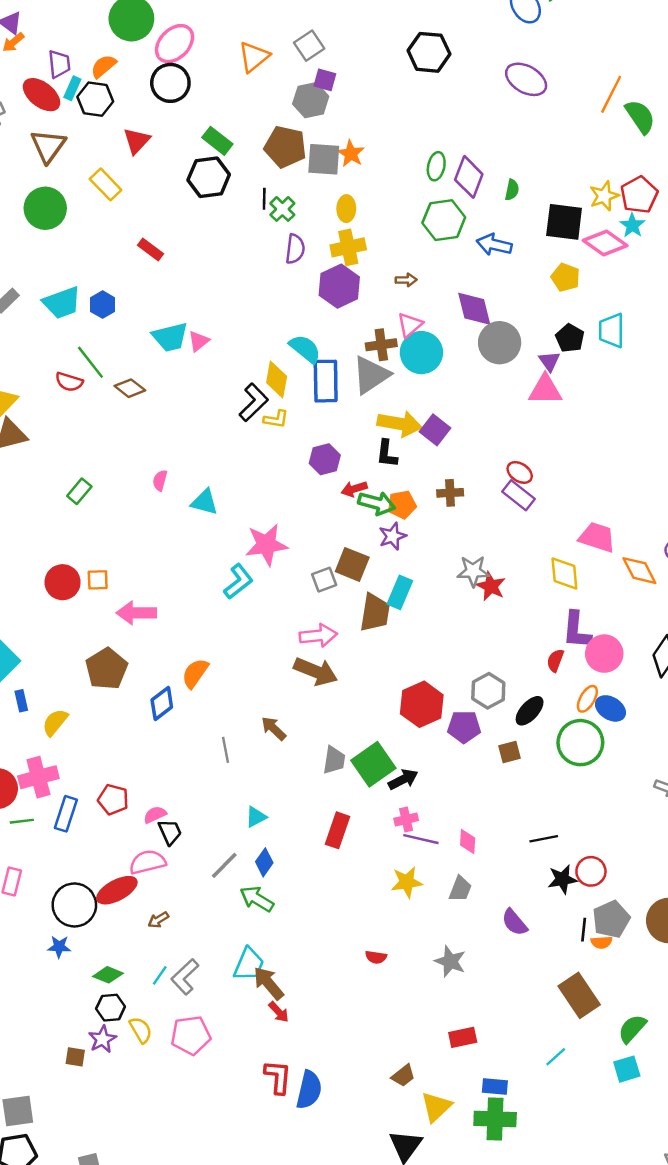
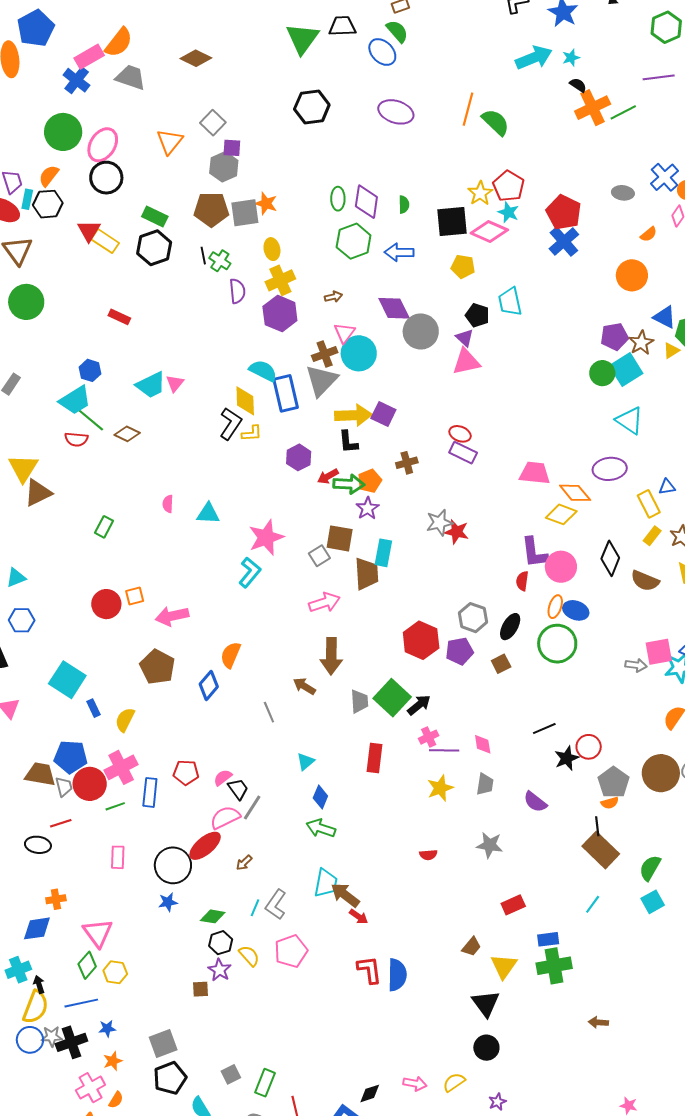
yellow rectangle: (106, 184) -> (105, 241), moved
cyan trapezoid: (62, 303) -> (75, 400), moved
yellow diamond: (564, 574) -> (561, 514), moved, turned -52
brown arrow: (316, 671) -> (331, 656), moved, turned 81
gray line: (224, 865) -> (252, 807), moved
black line: (584, 930) -> (597, 826), moved

